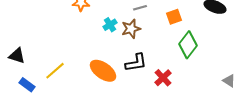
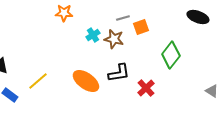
orange square: (174, 17) -> (141, 27), moved
brown star: (131, 29) -> (114, 39), turned 30

